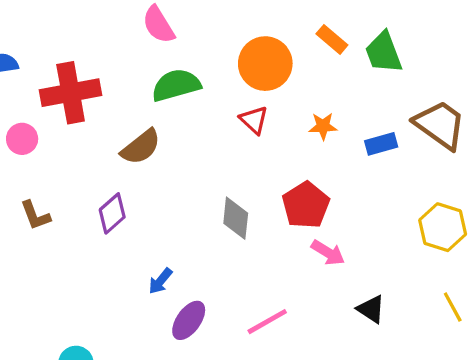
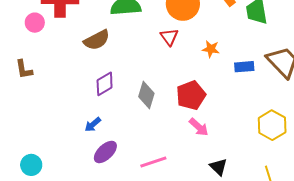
pink circle: (22, 139) -> (35, 23), moved
purple diamond: (112, 213) -> (105, 84), moved

